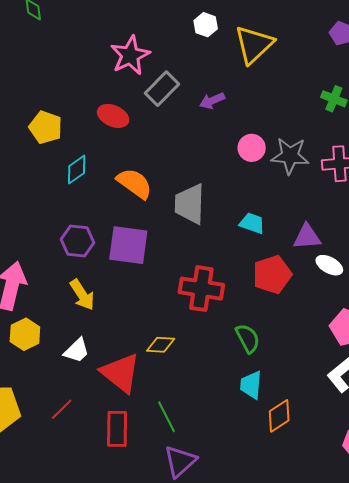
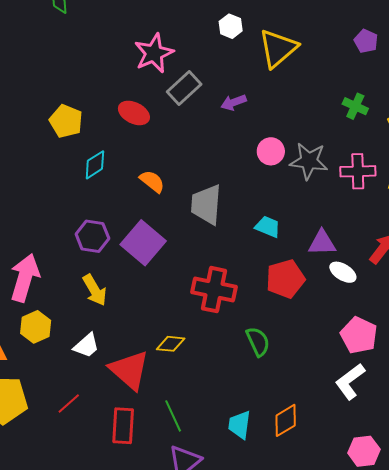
orange semicircle: (134, 183) -> (152, 181), size x0.7
purple square: (128, 245) -> (143, 243), turned 30
cyan trapezoid: (251, 385) -> (240, 425), moved

